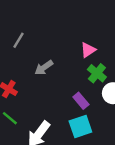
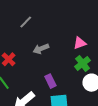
purple rectangle: (81, 101) -> (50, 81), moved

